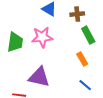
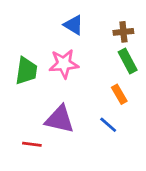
brown cross: (77, 14) -> (123, 32), moved
blue line: (85, 85) -> (108, 125), moved

